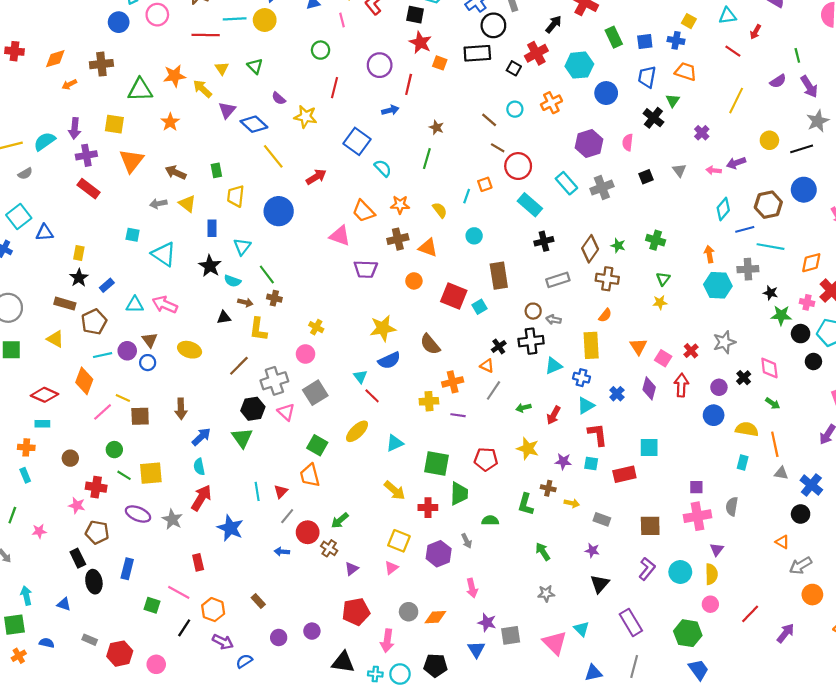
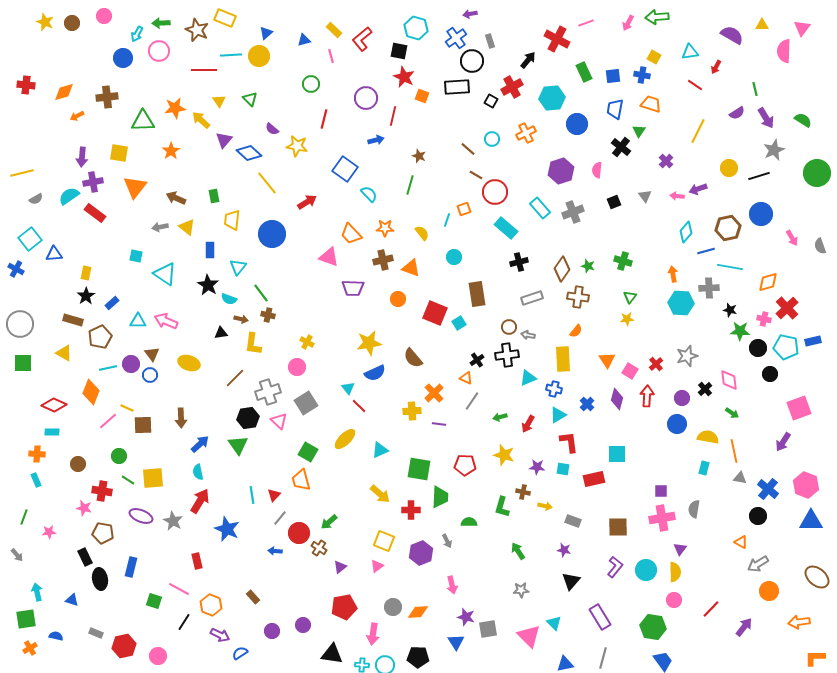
cyan semicircle: (45, 141) -> (69, 196), moved
orange cross: (453, 382) -> (434, 393), turned -30

